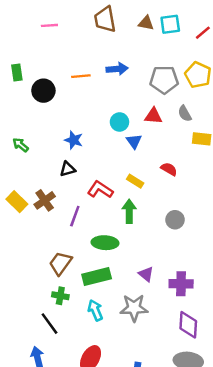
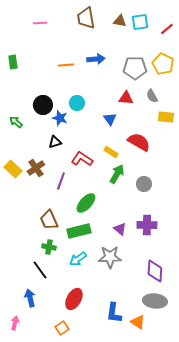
black circle: (43, 91) -> (43, 105), moved
cyan circle: (119, 122) -> (77, 103), moved
red semicircle: (169, 169) -> (139, 142), size x1.6
green arrow: (129, 211) -> (117, 174), moved, turned 30
green ellipse: (105, 243) -> (86, 203), turned -50
brown trapezoid: (60, 263) -> (49, 220), turned -60
purple cross: (181, 284) -> (147, 225), moved
cyan arrow: (95, 310) -> (78, 259), turned -102

